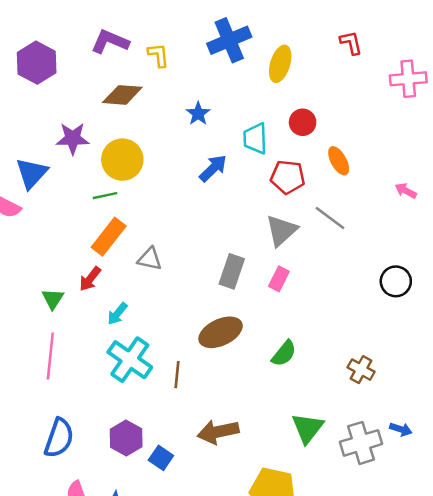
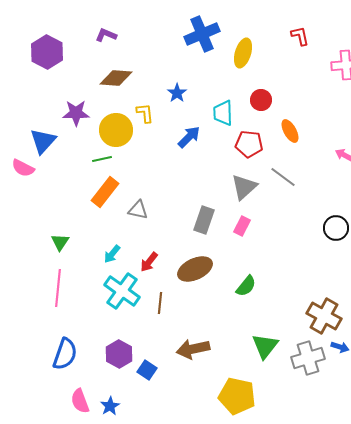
purple L-shape: (110, 41) -> (106, 35), size x0.7
yellow L-shape: (158, 55) -> (145, 113), moved
red arrow: (90, 279) -> (149, 262), moved
brown cross: (361, 370) -> (324, 316), moved, size x1.6

